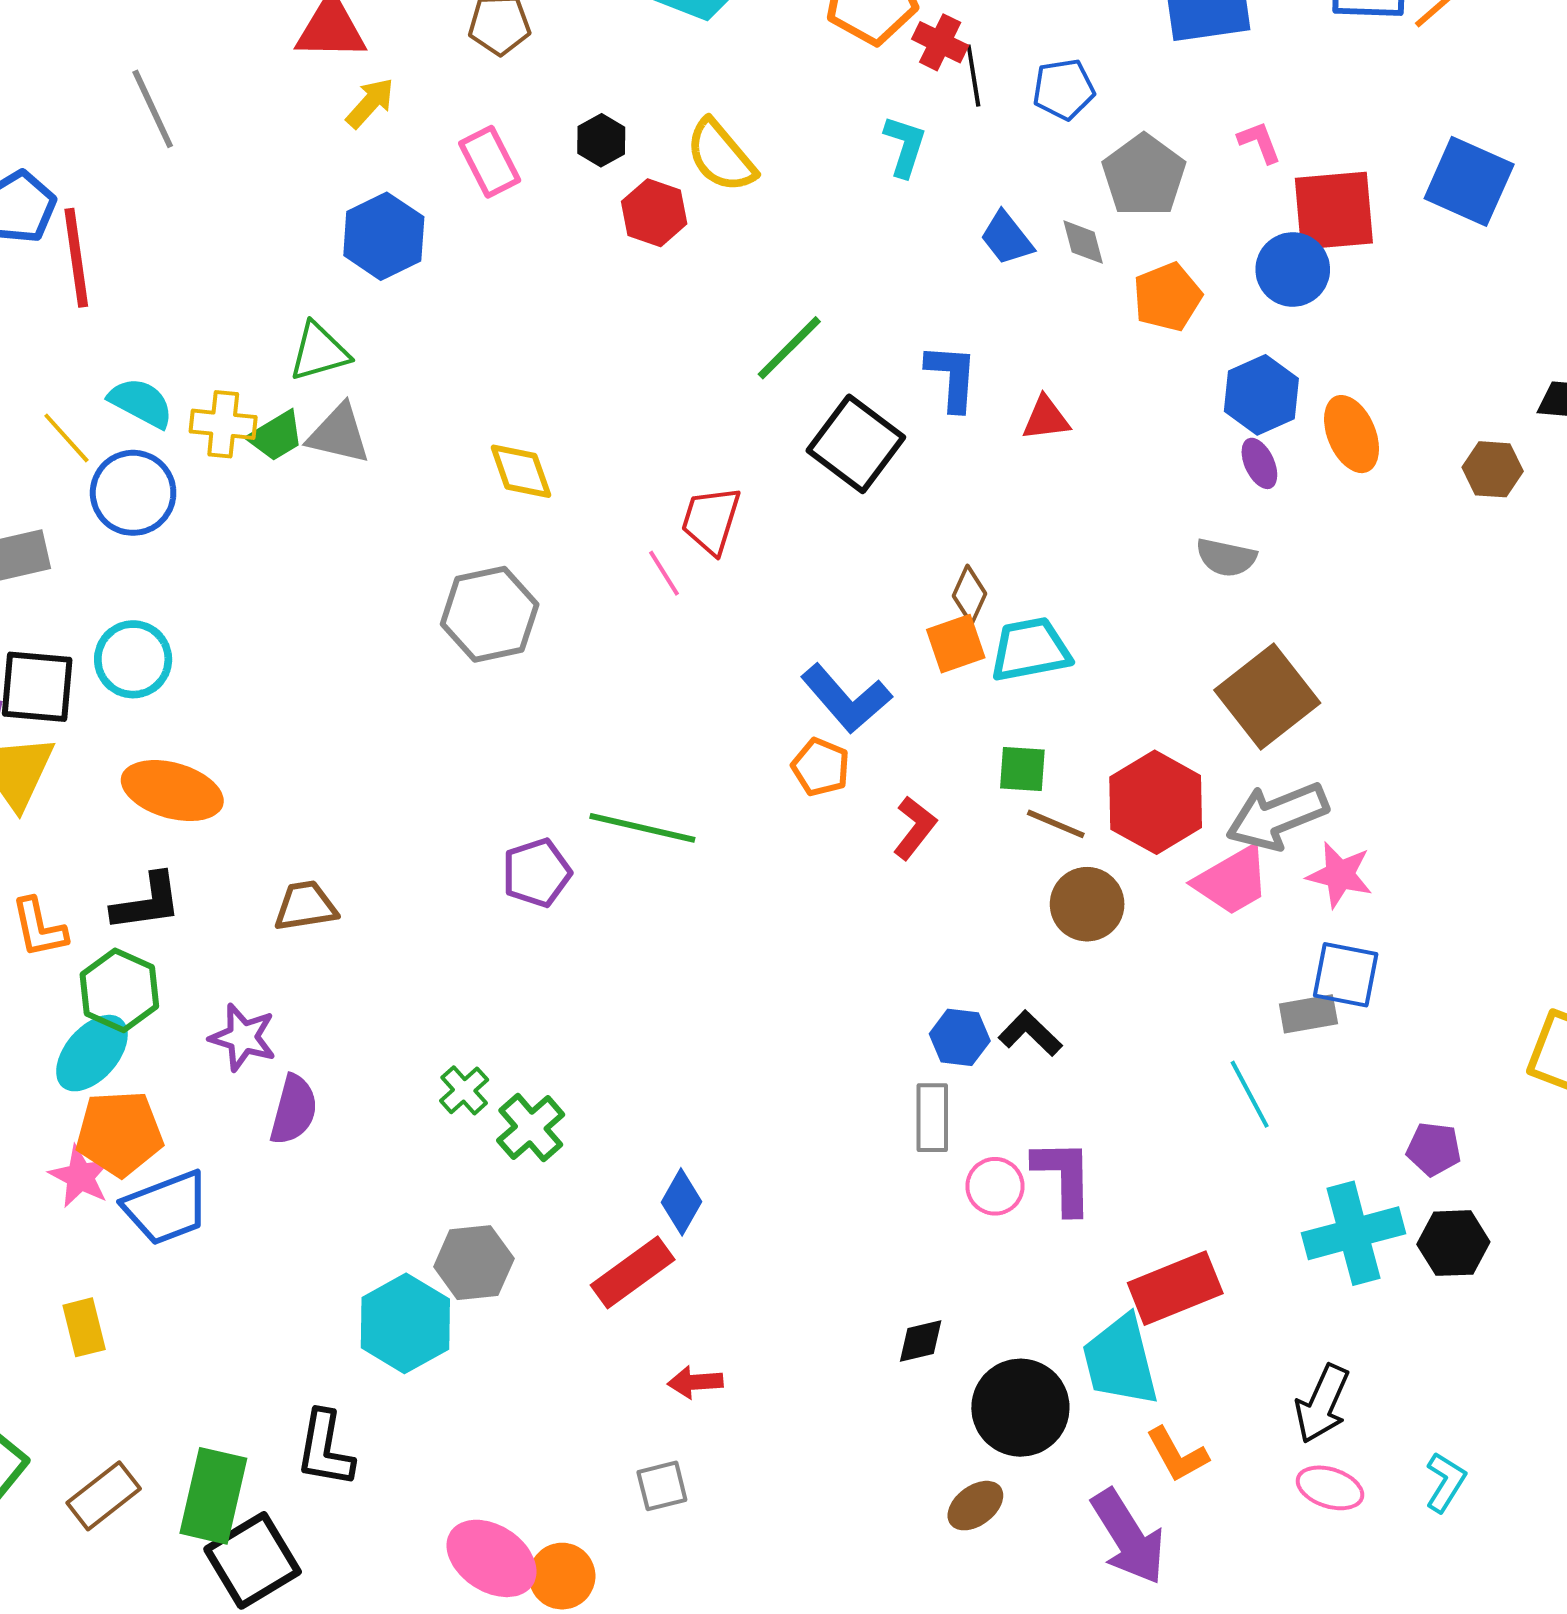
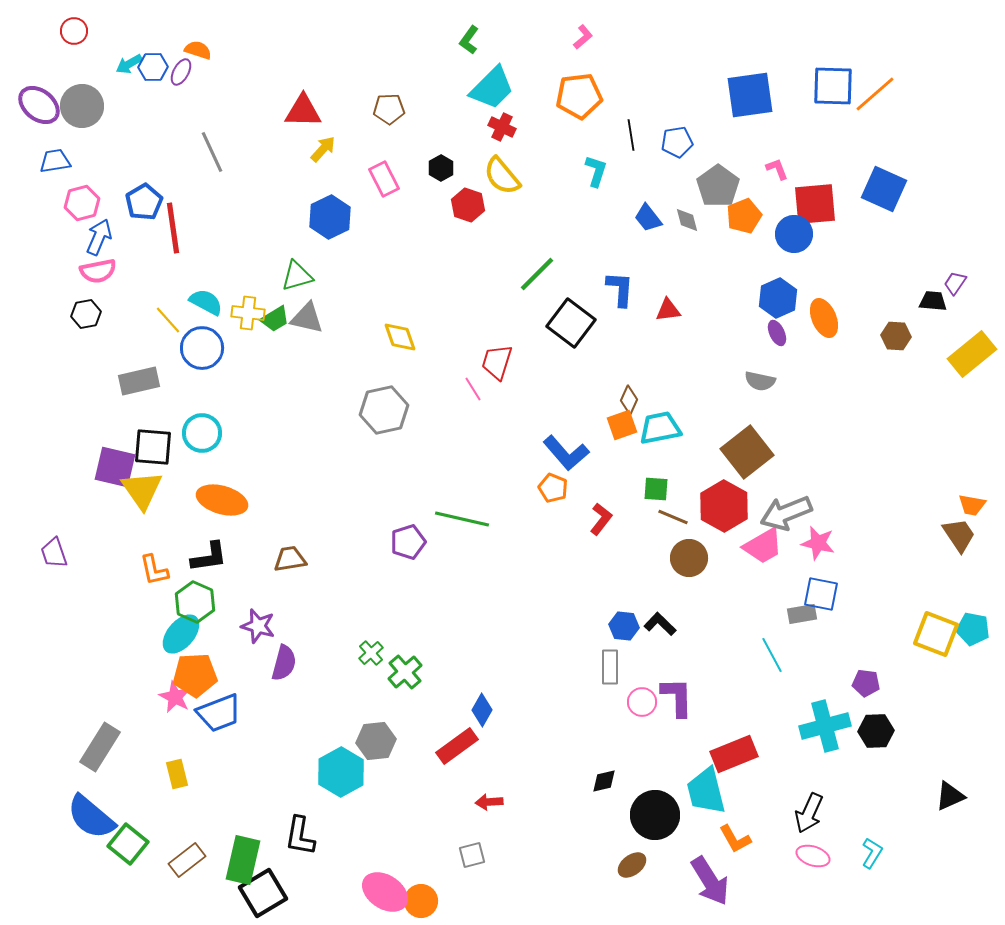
red cross: (940, 42) -> (502, 127), moved
orange pentagon: (1167, 297) -> (744, 216), moved
brown square: (1267, 697) -> (747, 452), moved

